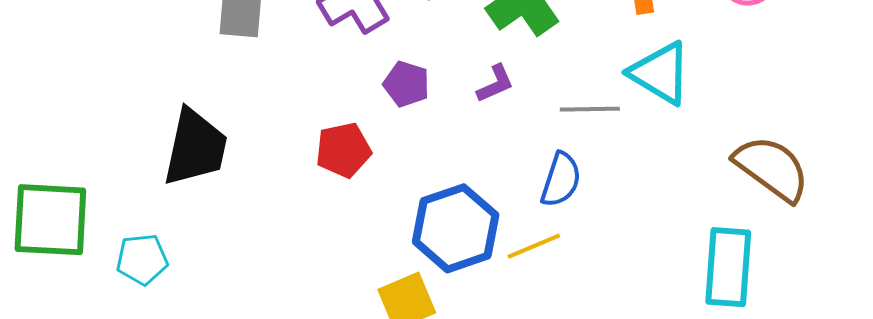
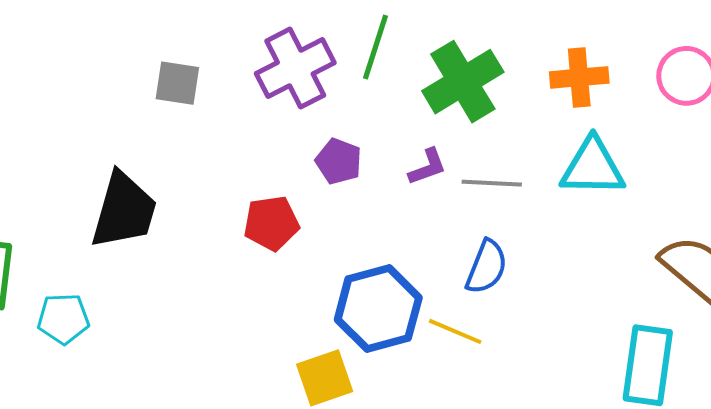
cyan triangle: (660, 73) -> (593, 167), turned -34
gray line: (590, 109) -> (492, 183), moved
yellow line: (534, 246) -> (455, 331), turned 42

